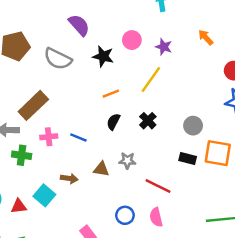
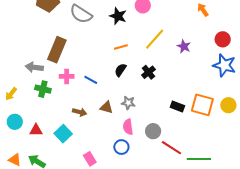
purple star: (164, 47) -> (184, 46), moved
brown rectangle: (33, 105) -> (57, 50), turned -30
gray circle: (193, 126) -> (153, 131), moved
red line: (158, 186) -> (172, 148), moved
cyan square: (44, 195) -> (63, 134), moved
pink semicircle: (156, 217) -> (128, 127), moved

